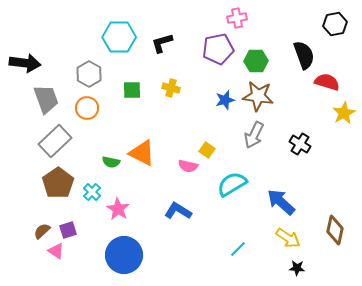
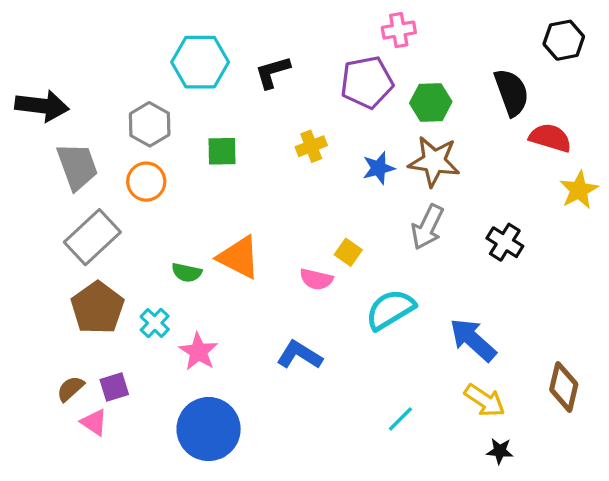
yellow cross: (171, 88) -> (311, 146), moved, turned -36

